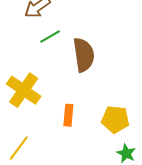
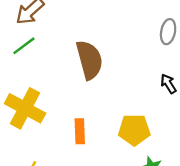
green line: (50, 37) -> (24, 46), moved

